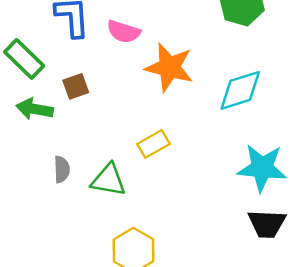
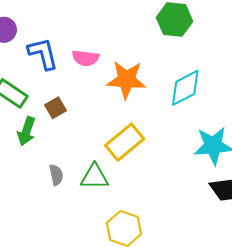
green arrow: (35, 109) -> (26, 131), turned -72
yellow rectangle: (153, 144) -> (125, 142), size x1.5

